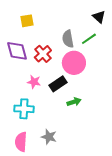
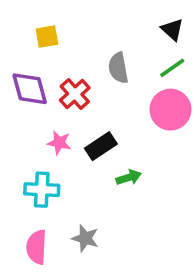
green line: (89, 39) -> (172, 68), moved
pink circle: (74, 63) -> (170, 110), moved

